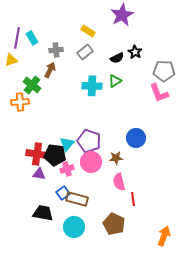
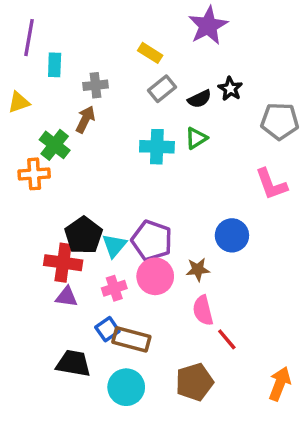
purple line: (17, 38) -> (29, 38), moved
cyan rectangle: (32, 38) -> (55, 65), turned 32
gray rectangle: (85, 52) -> (162, 89), moved
pink L-shape: (159, 93) -> (271, 184), moved
black pentagon: (55, 155) -> (84, 235), moved, turned 30
red line: (133, 199) -> (227, 339), turned -32
brown pentagon: (114, 224) -> (194, 382), turned 30
orange arrow: (164, 236) -> (280, 384), moved

